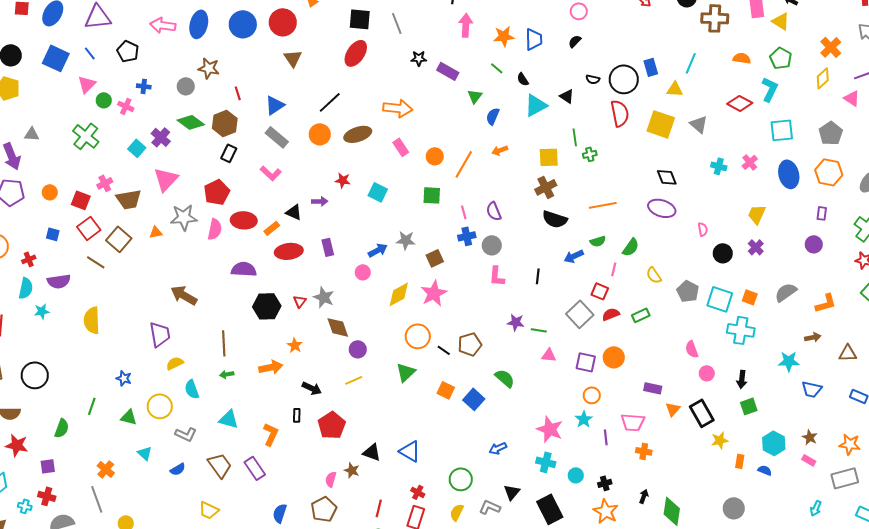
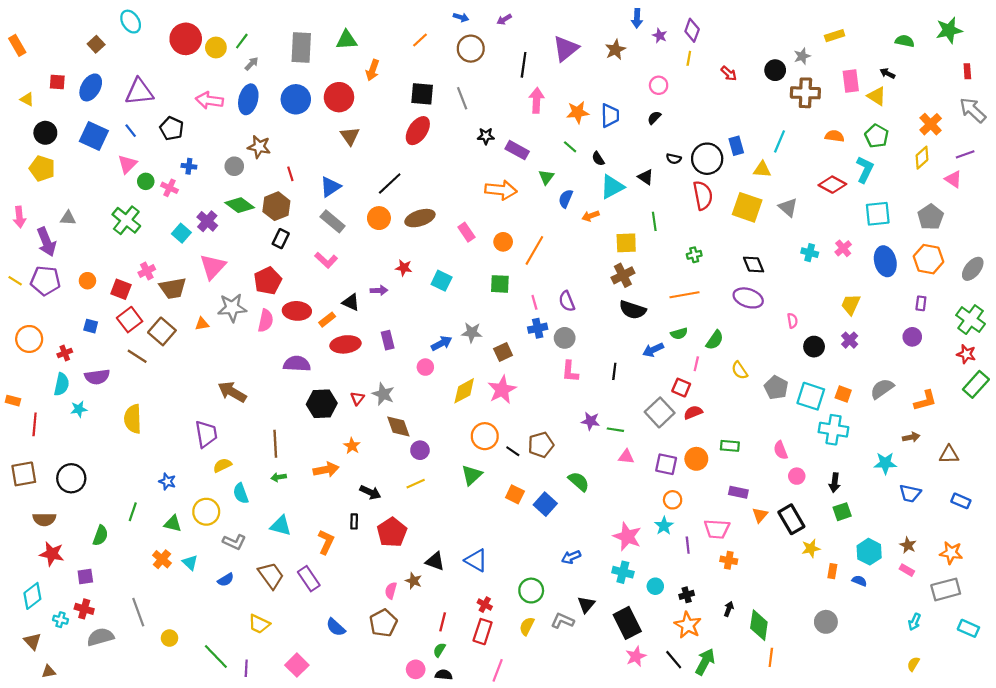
orange arrow: (398, 108) -> (501, 190), moved
orange arrow: (500, 150) -> (591, 216), moved
green cross: (590, 154) -> (694, 255), moved
green rectangle: (641, 315) -> (730, 446), moved, turned 30
orange cross: (106, 469) -> (162, 559), moved
blue semicircle: (280, 513) -> (336, 627), turned -66

